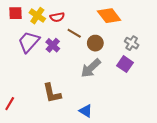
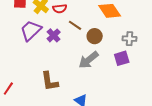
gray cross: (132, 43) -> (129, 39), turned -32
purple square: (125, 64) -> (122, 58), turned 35

